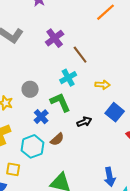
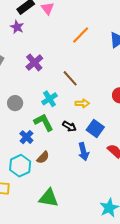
brown line: (80, 55) -> (70, 78), moved
gray circle: (30, 89) -> (15, 103), moved
black arrow: (84, 122) -> (69, 126), moved, turned 56
blue arrow: (110, 177) -> (83, 152), moved

